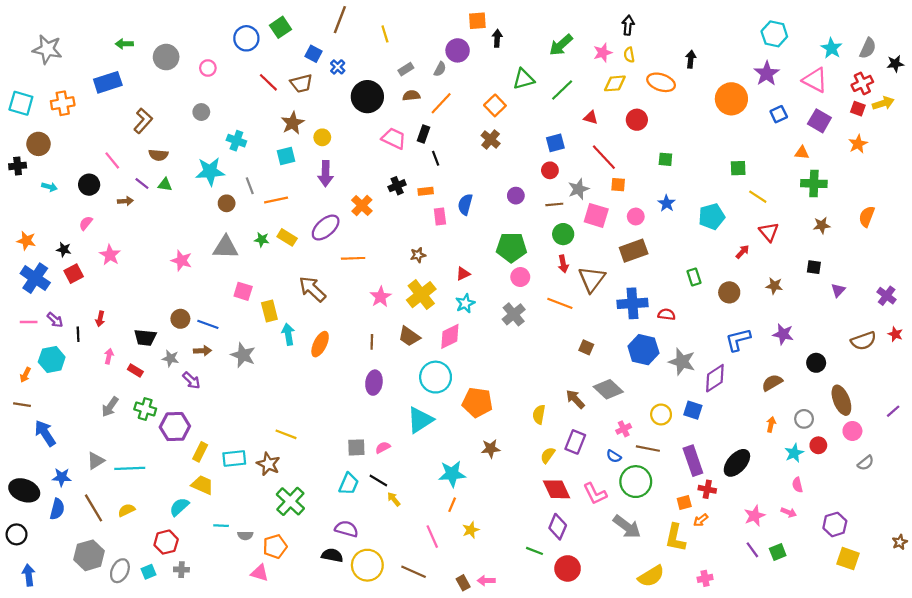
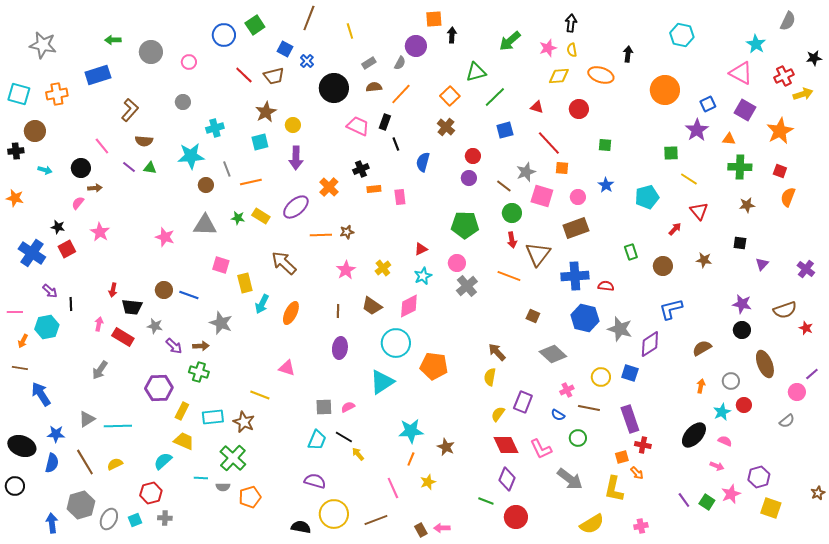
cyan hexagon: (774, 34) -> (682, 35), moved
gray semicircle: (868, 48) -> (788, 21), moved
purple star: (767, 74) -> (697, 130), moved
green line: (562, 90) -> (495, 97), moved
red square: (858, 109) -> (780, 171), moved
cyan cross: (236, 141) -> (215, 128), turned -36
orange star: (858, 144) -> (780, 131), size x1.5
red circle: (550, 170) -> (473, 156), moved
orange rectangle: (426, 191) -> (374, 189), moved
brown arrow: (125, 201) -> (95, 188), moved
blue semicircle: (465, 204) -> (423, 162), moved
brown line: (554, 204) -> (504, 186), turned 42
orange star: (26, 241) -> (15, 198), moved
brown star: (418, 255) -> (347, 232), moved
pink circle: (520, 277) -> (457, 263), moved
yellow cross: (421, 295) -> (383, 268), size x0.6
red arrow: (100, 319) -> (113, 290), moved
pink line: (29, 322) -> (15, 312), moved
cyan arrow: (288, 334) -> (262, 304), turned -144
purple star: (783, 334) -> (742, 304), moved
red star: (895, 334) -> (806, 328), moved
brown arrow: (202, 351) -> (201, 346), moved
red rectangle: (135, 370) -> (123, 337), size x1.5
brown arrow: (575, 399) -> (497, 352), moved
green cross: (145, 409) -> (199, 372), moved
pink circle: (852, 431) -> (797, 392), moved
brown star: (491, 449) -> (446, 447), moved, turned 30
black ellipse: (737, 463) -> (694, 435), moved
green circle: (636, 482) -> (578, 438), size x0.6
pink semicircle: (797, 485) -> (725, 441), turned 128
green cross: (290, 501) -> (233, 458), moved
pink star: (755, 516) -> (731, 494), moved
orange arrow: (701, 520) -> (637, 473), turned -96
green square: (778, 552) -> (707, 502), turned -35
black semicircle: (332, 555) -> (301, 527), moved
brown line: (414, 572) -> (376, 520), turned -45
pink triangle: (260, 573) -> (287, 368), moved
blue arrow: (29, 575) -> (52, 523), moved

